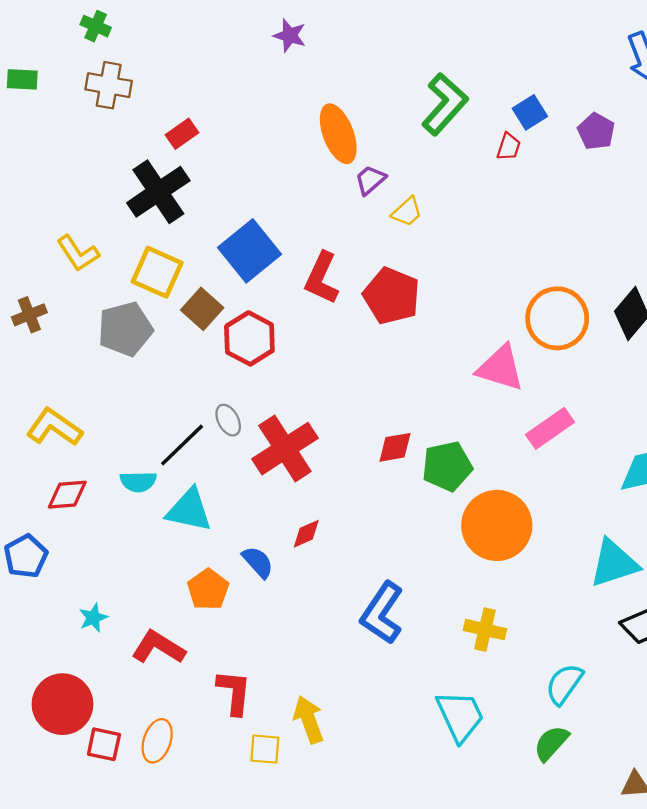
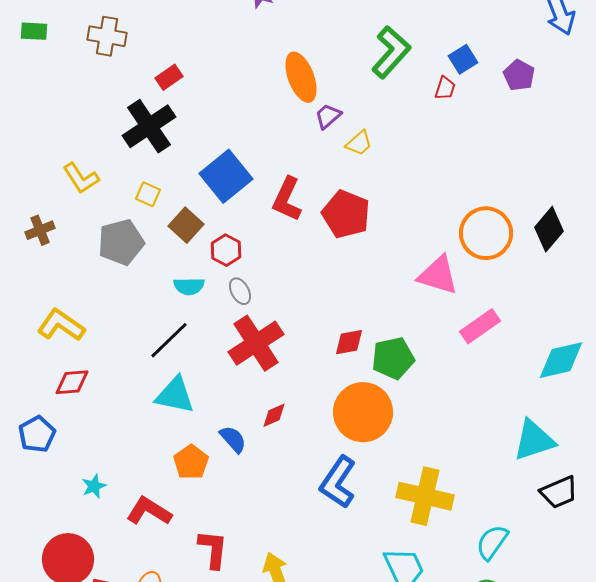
yellow square: (157, 272) -> (148, 194), size x0.6
red hexagon: (249, 338) -> (226, 250), size x0.7
gray ellipse: (228, 420) -> (240, 291), moved
cyan semicircle: (138, 482) -> (189, 286), moved
orange circle: (497, 525) -> (363, 412), moved
yellow cross: (485, 630) -> (425, 496), size x1.6

